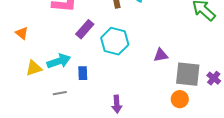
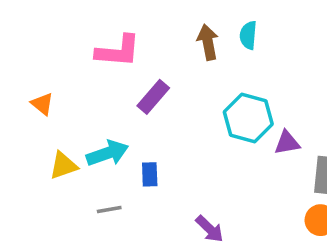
cyan hexagon: (115, 41) -> (248, 118), moved
purple arrow: (117, 104) -> (210, 229), turned -42

